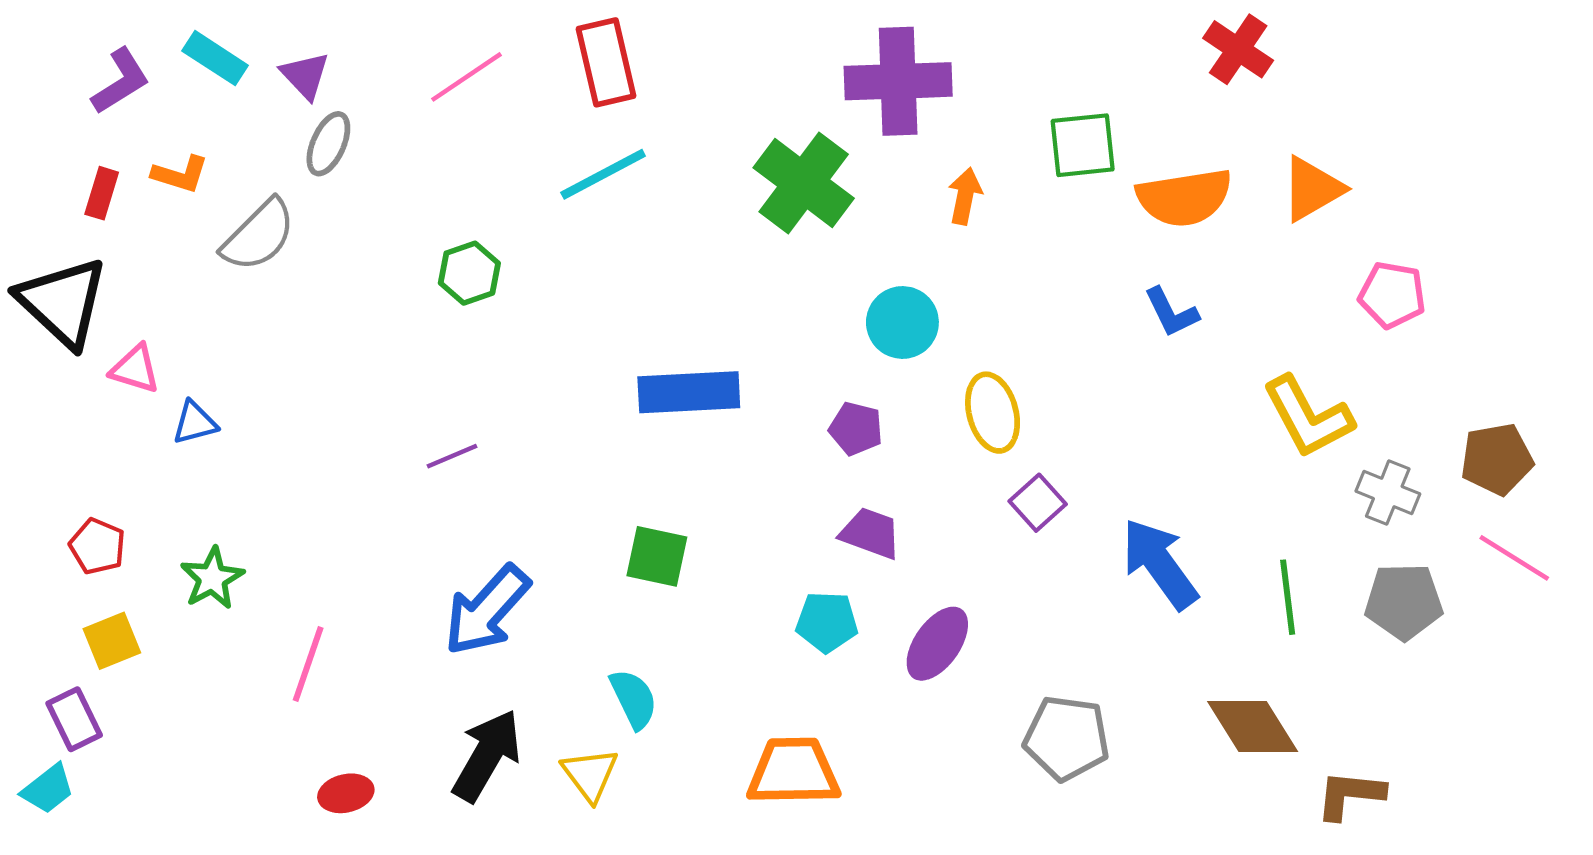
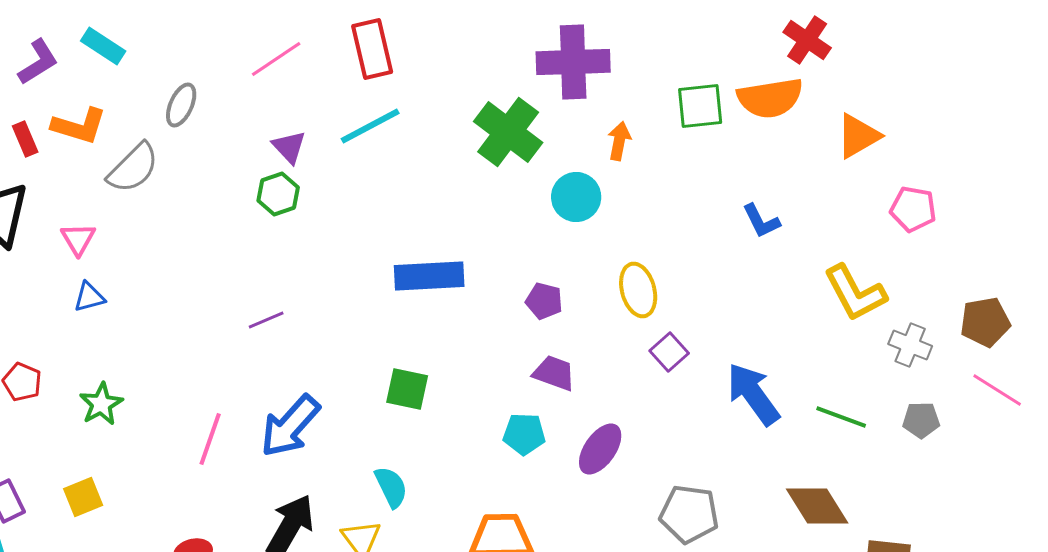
purple triangle: (305, 75) -> (289, 147), moved
orange L-shape: (180, 174) -> (79, 126), size x1.4
red rectangle: (102, 193) -> (25, 139), turned -40
orange semicircle: (1184, 198) -> (770, 98), moved
cyan circle: (902, 322) -> (576, 197), moved
pink triangle: (135, 369) -> (78, 239), moved, turned 42
green line: (1288, 597) -> (841, 417), turned -63
gray pentagon: (1404, 602) -> (921, 420), size x0.7
yellow square: (112, 641) -> (83, 497), moved
pink line: (308, 664) -> (210, 439), moved

